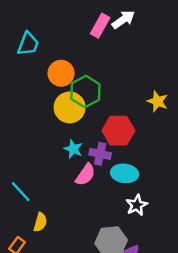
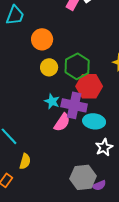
green hexagon: (85, 92) -> (77, 66), moved
yellow circle: (70, 107) -> (49, 67), size x0.7
purple cross: (100, 154) -> (74, 105), size x1.4

